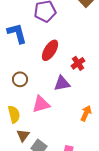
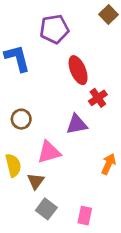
red ellipse: (50, 50) -> (78, 70), moved, turned -55
brown triangle: (23, 135) -> (36, 181), moved

